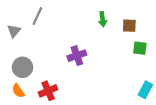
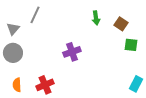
brown square: (129, 26) -> (121, 24), turned 32
gray circle: (22, 67) -> (13, 53), moved
orange semicircle: (18, 91) -> (17, 85), turned 32

